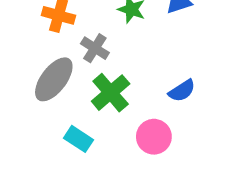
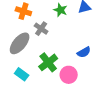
green cross: (111, 93) -> (48, 62), moved
cyan rectangle: (79, 139) -> (22, 74), moved

